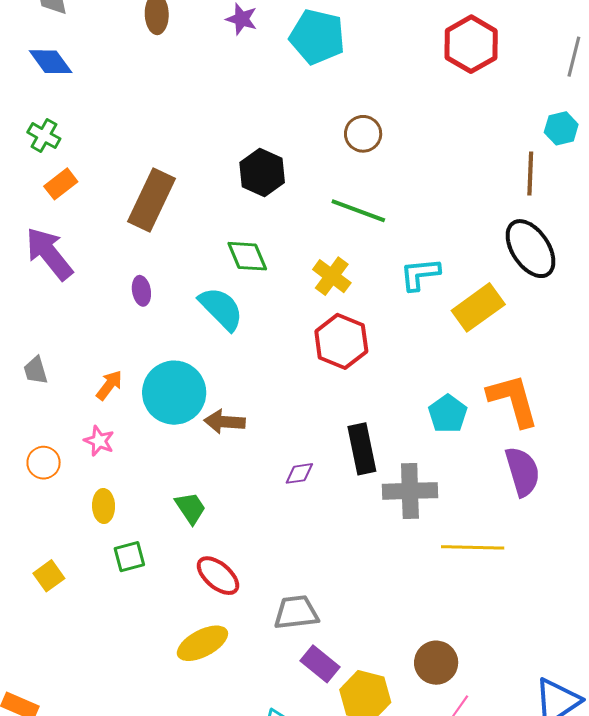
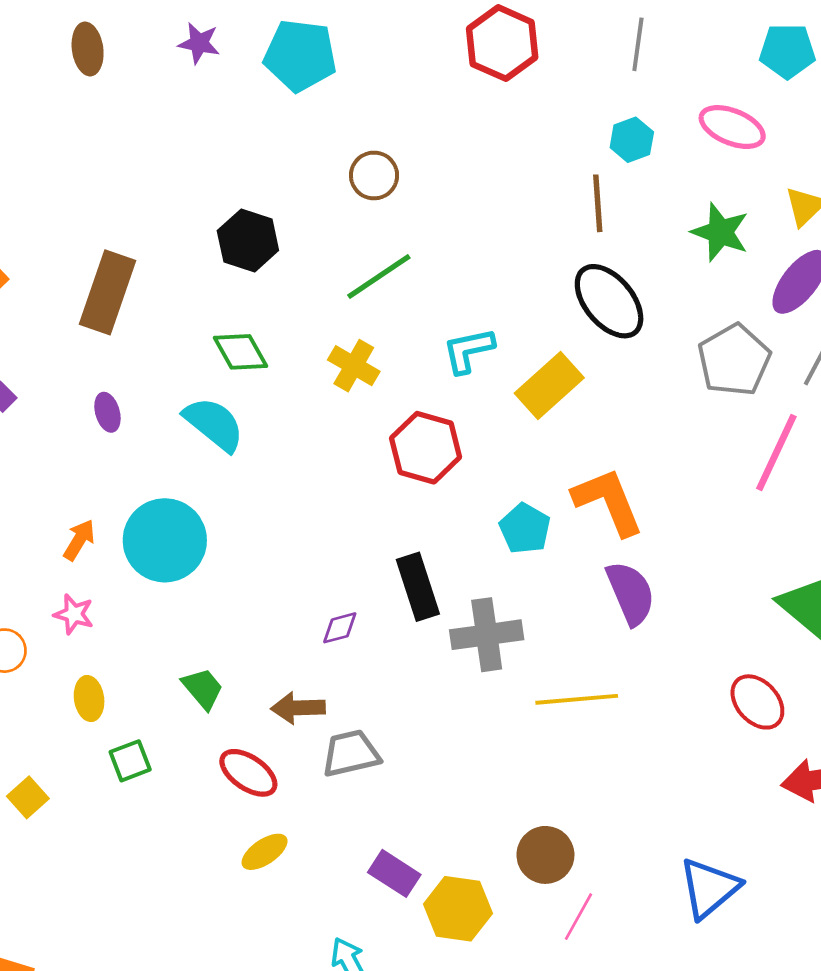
green line: (358, 211) -> (379, 277), turned -48
red hexagon: (341, 341) -> (426, 448), moved
brown arrow: (224, 422) -> (298, 708), moved
gray trapezoid: (296, 612) -> (351, 753), moved
yellow ellipse: (202, 643) -> (265, 852), moved, size x0.7

